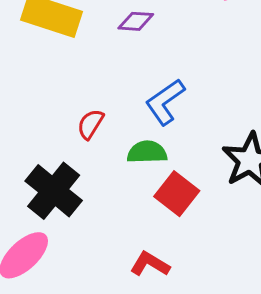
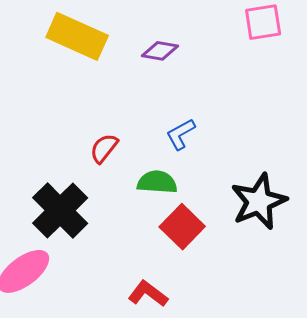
blue L-shape: (165, 102) -> (181, 134), size x0.7

